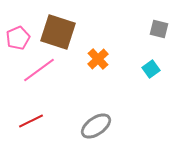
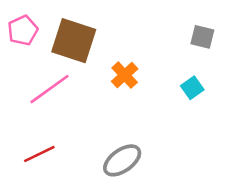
pink pentagon: (18, 38) -> (23, 30), moved

